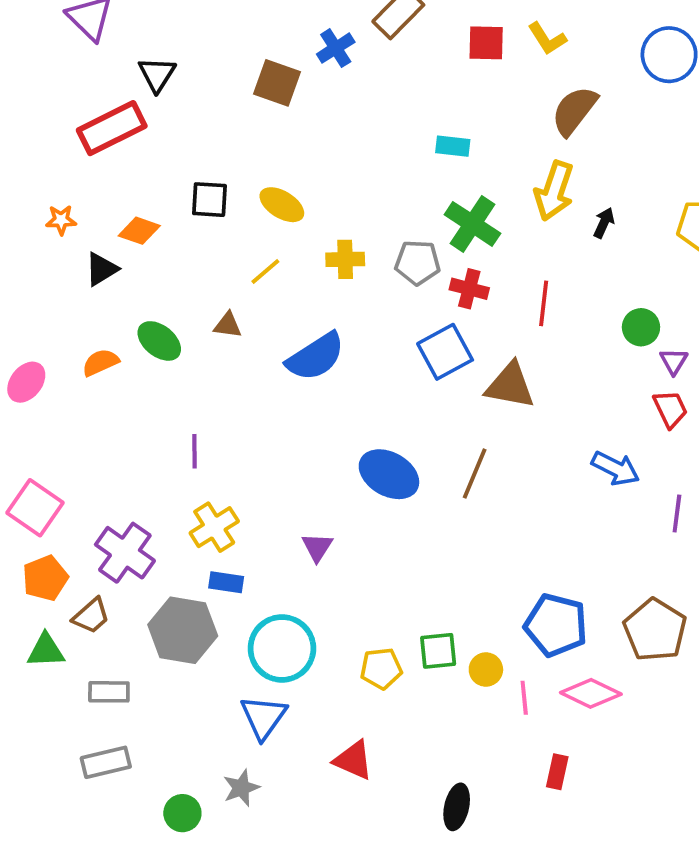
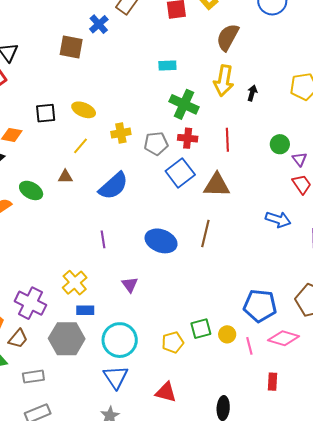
gray pentagon: (418, 263) -> (156, 143), moved
purple line: (194, 451) -> (103, 239), moved

